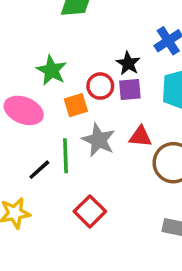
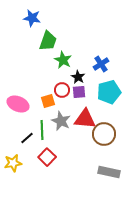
green star: (52, 70) -> (63, 60), moved
red triangle: (140, 137) -> (85, 119), size x1.6
red square: (90, 211) -> (47, 157), moved

